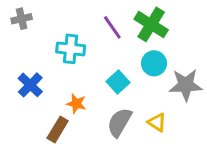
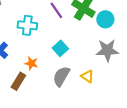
cyan circle: (154, 63) -> (105, 19), moved

